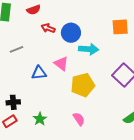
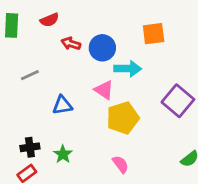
orange square: (120, 27) -> (154, 34), moved
pink triangle: (61, 63) -> (104, 90), moved
green star: (40, 119) -> (63, 154), moved

